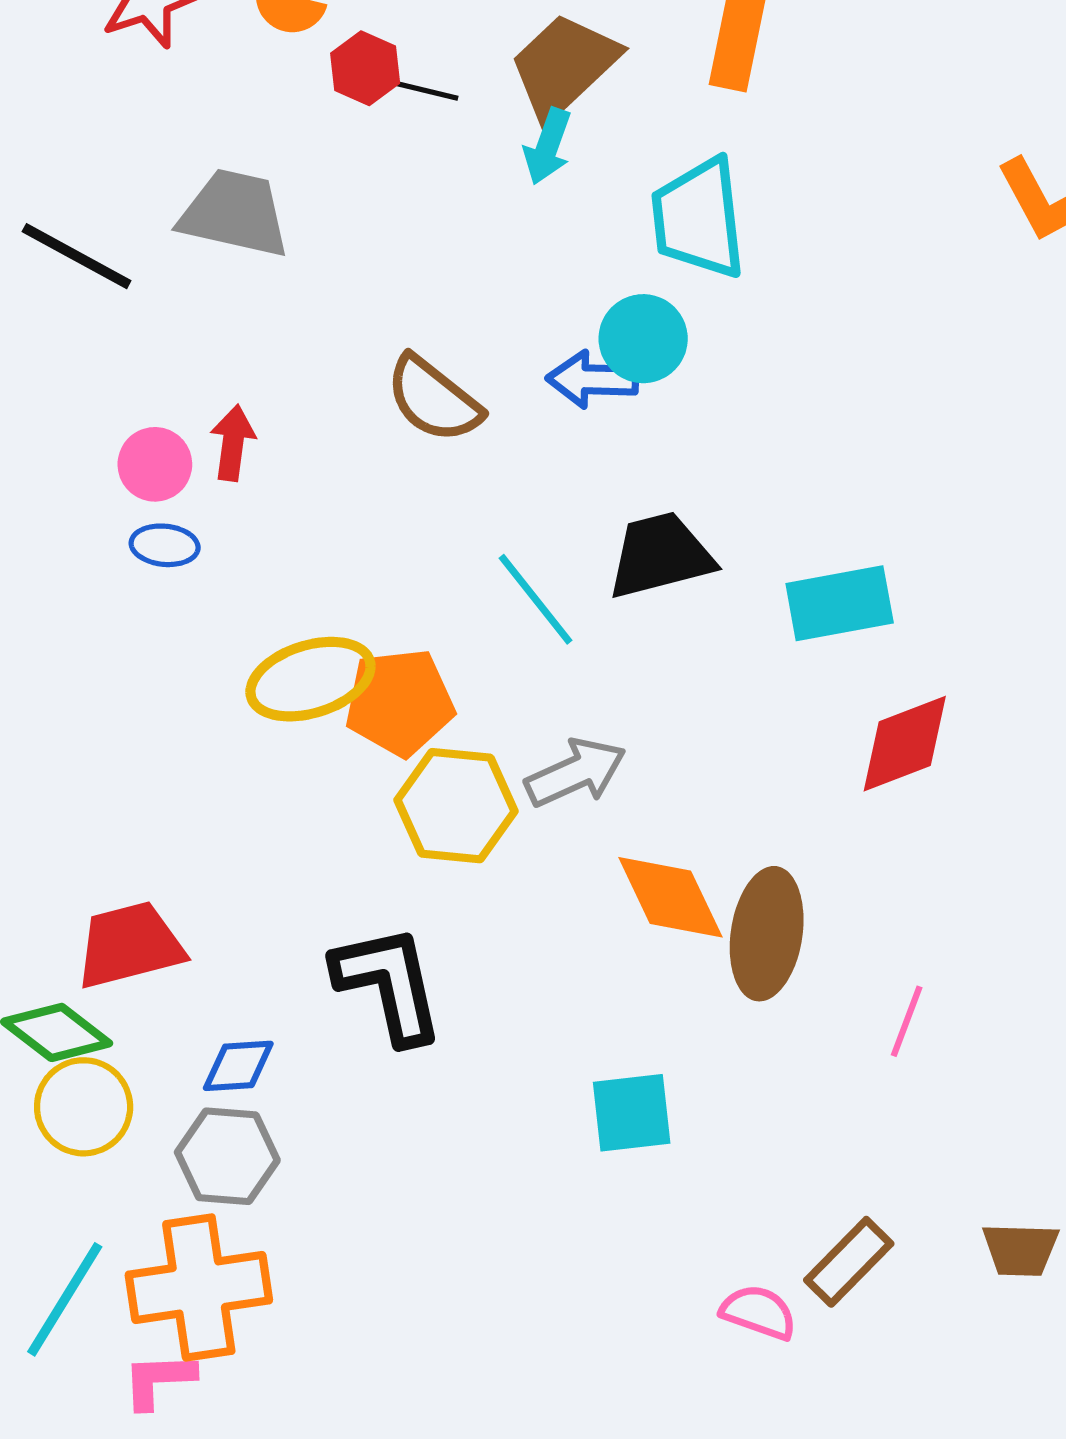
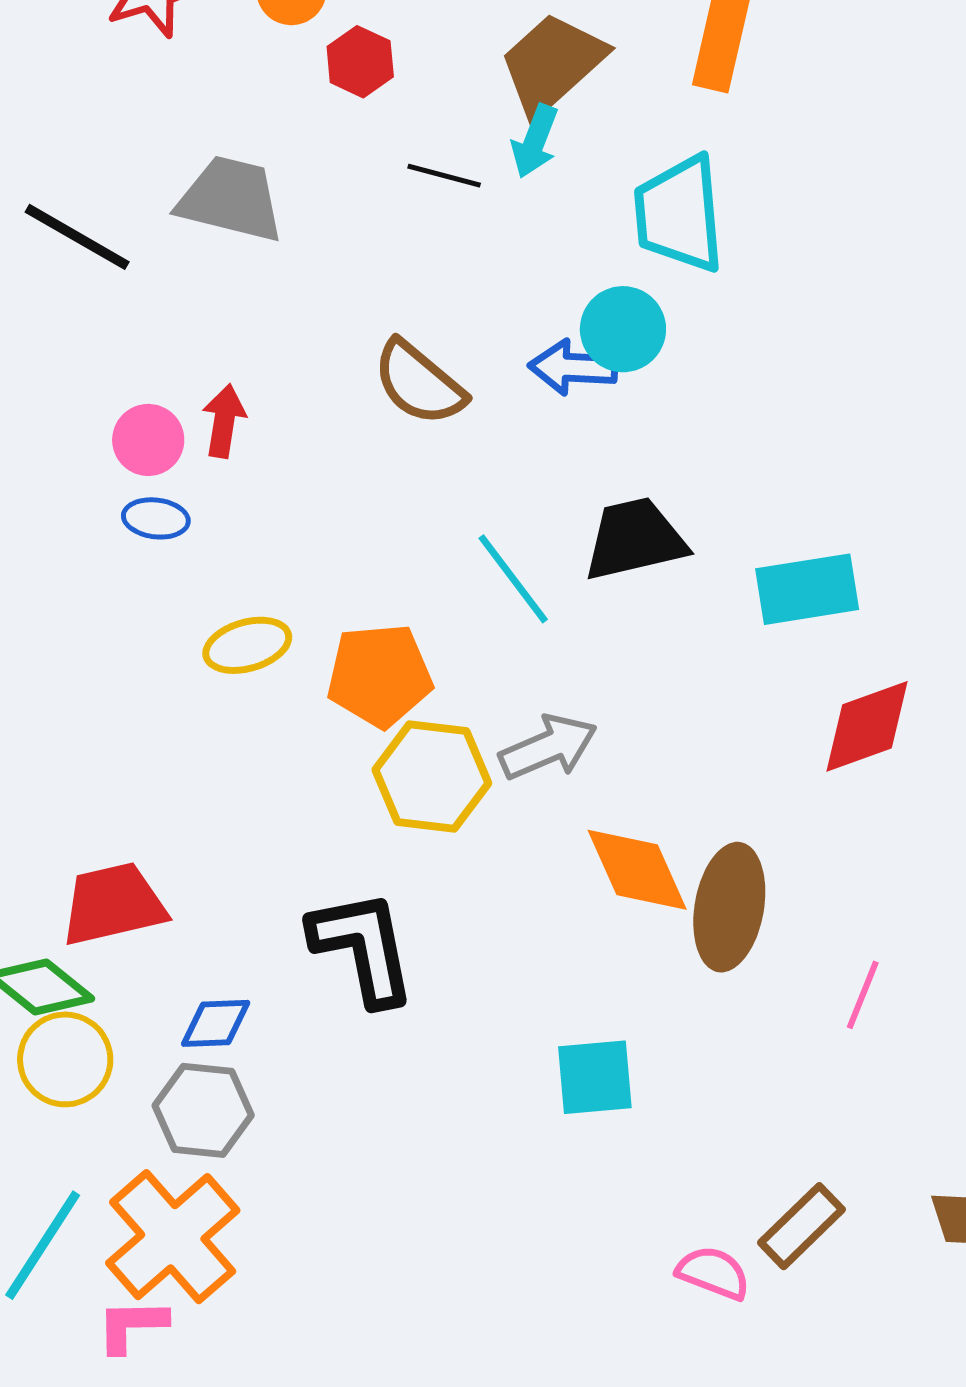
black line: (420, 89) -> (444, 176), moved
yellow ellipse: (310, 679) -> (247, 645), moved, size x0.7
orange cross: (199, 1287) -> (173, 1237), turned -34

